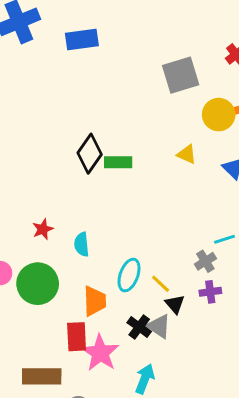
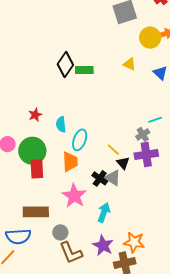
cyan ellipse: (129, 275) -> (80, 140), moved
purple cross: (210, 292) -> (146, 155), size x1.6
red rectangle: (77, 337) -> (37, 169), moved

